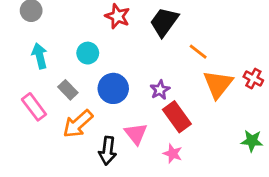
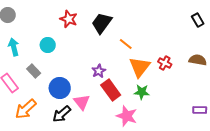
blue circle: (113, 88) -> (60, 88), moved
orange arrow: (78, 124) -> (26, 109), moved
green star: (252, 141) -> (142, 92), moved
black arrow: (108, 151) -> (62, 114), turned 42
pink star: (173, 154) -> (127, 116), moved, size x1.5

